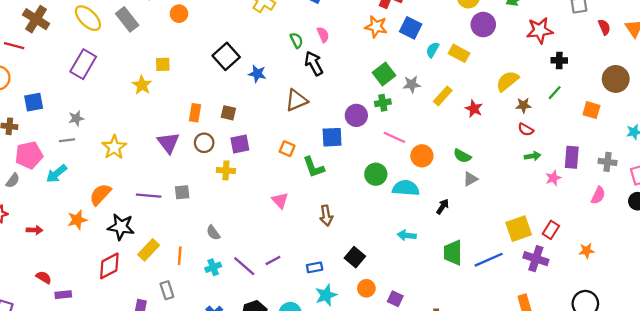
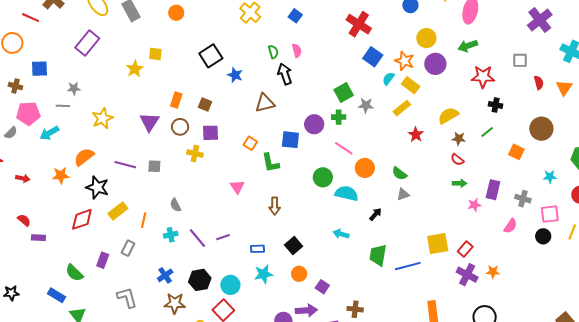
orange star: (376, 27) -> (404, 61), moved
yellow rectangle: (443, 96) -> (402, 108), moved
purple cross: (536, 259) -> (467, 275), moved
gray rectangle: (167, 290) -> (128, 248), turned 35

